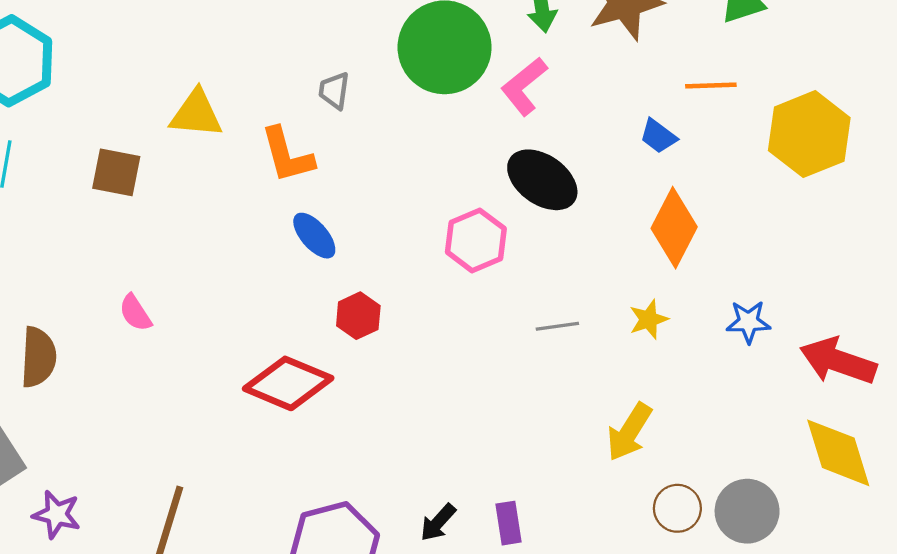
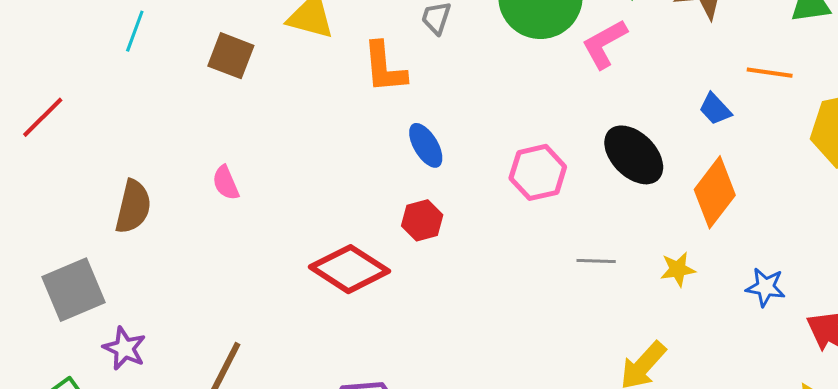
black ellipse: (542, 180) -> (634, 155), moved
blue ellipse: (314, 236) -> (426, 145), moved

